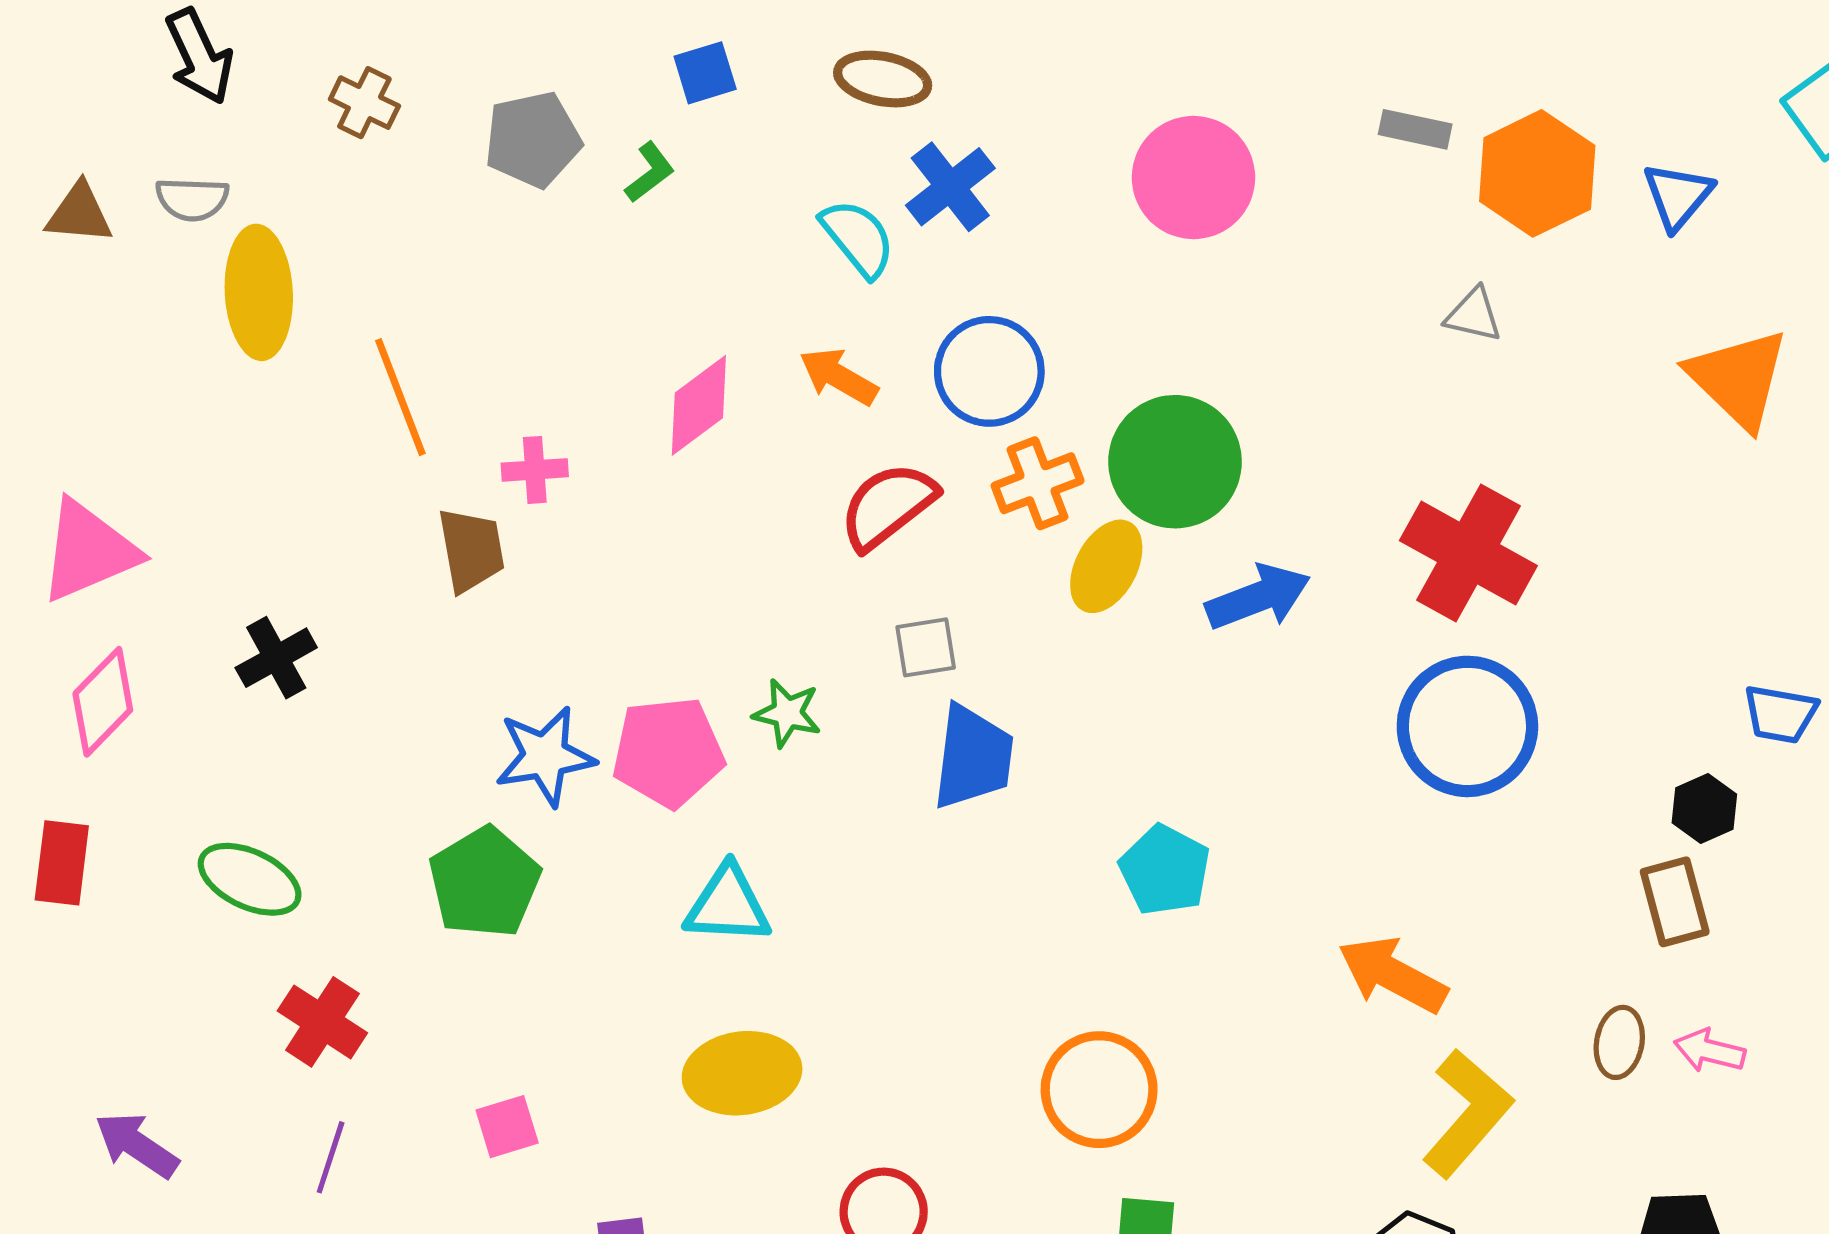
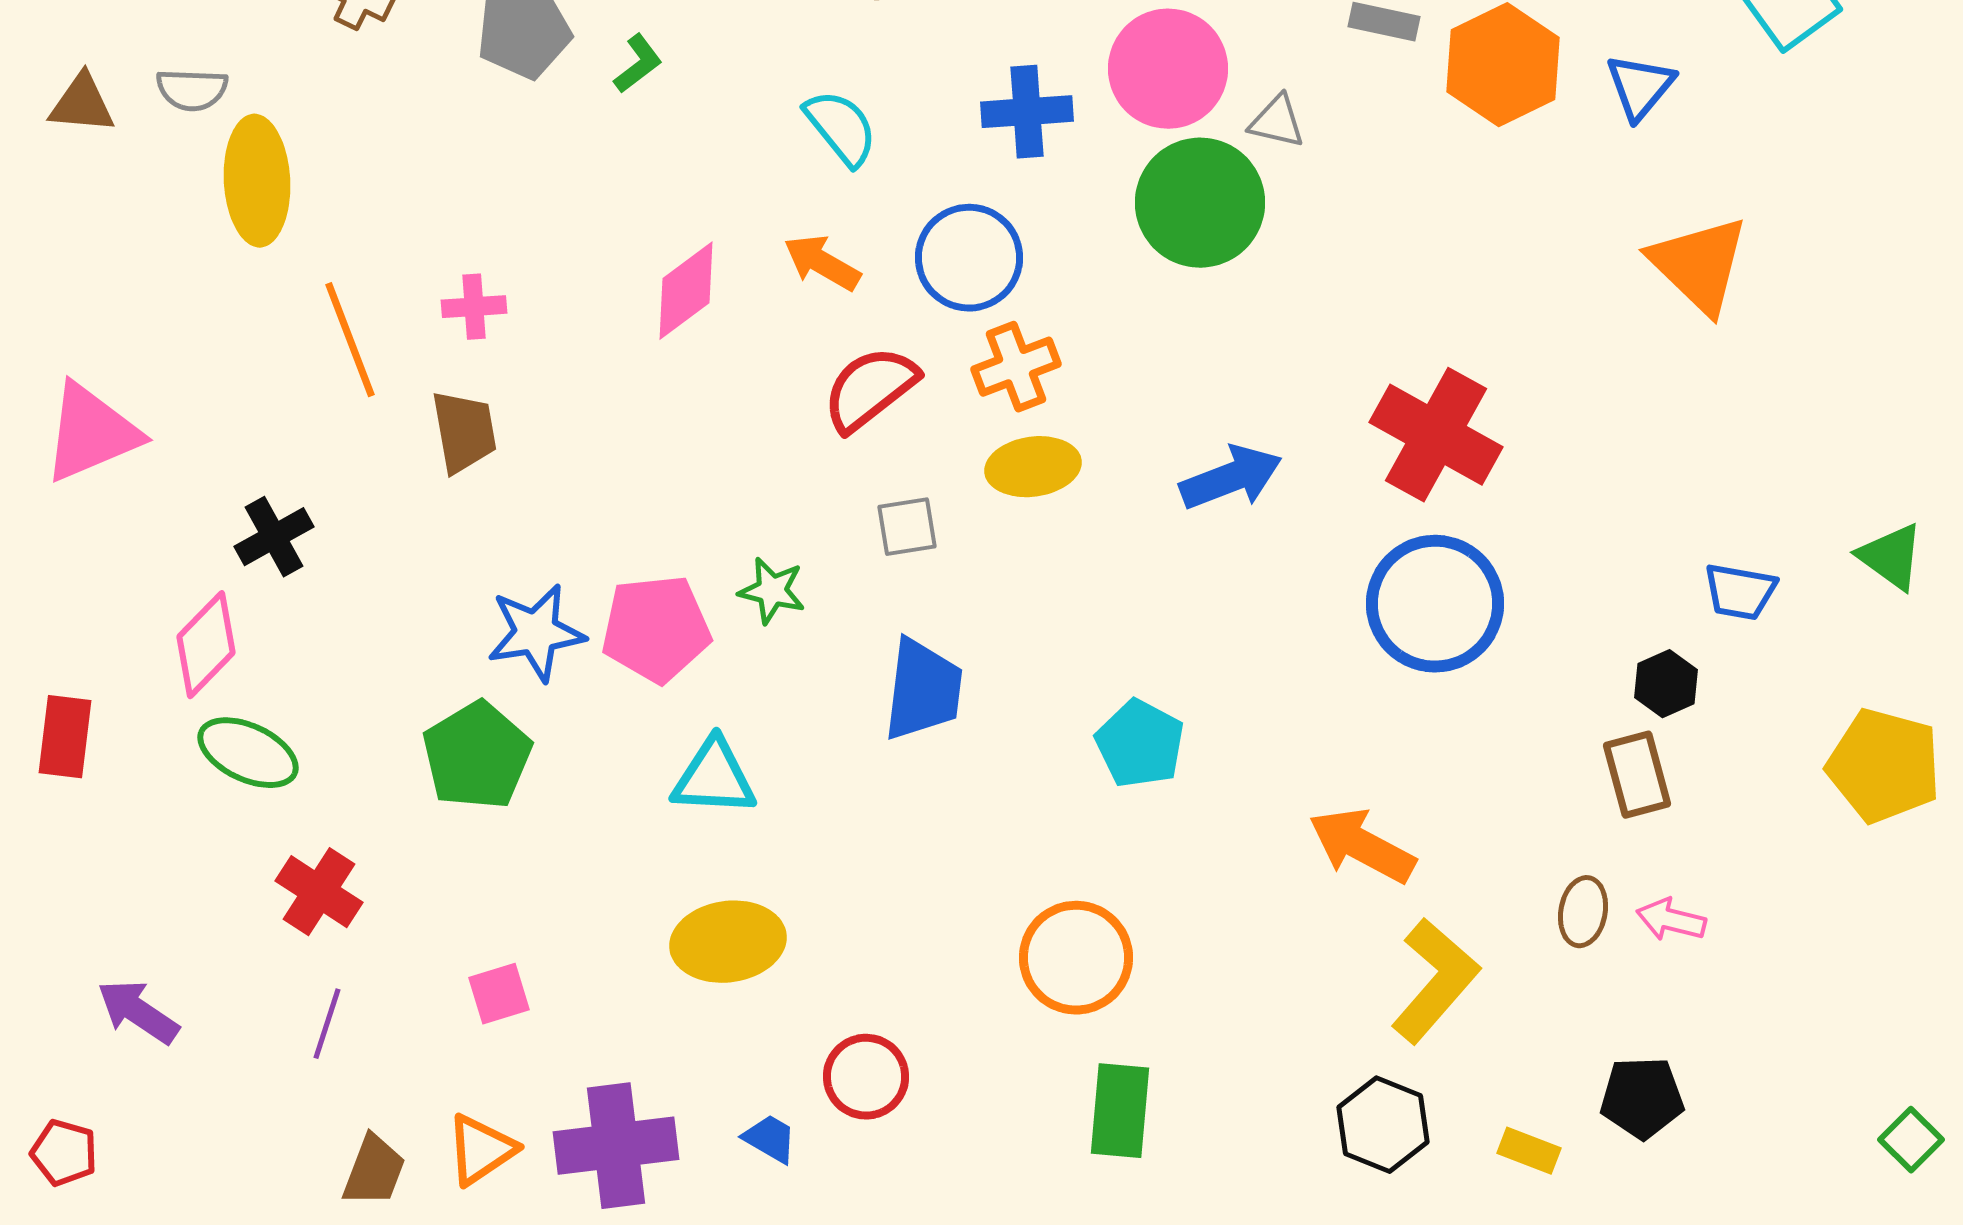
blue cross: (950, 187) -> (1027, 112), moved, turned 34
gray triangle: (1474, 315) -> (1277, 122), moved
orange line: (400, 397) -> (350, 340), moved
green circle: (1175, 462) -> (1200, 203), moved
pink cross: (535, 470) -> (474, 307), moved
yellow ellipse: (1106, 566) -> (1033, 467), moved, turned 54
pink diamond: (103, 702) -> (206, 645), moved
blue trapezoid: (973, 757) -> (923, 690), moved

